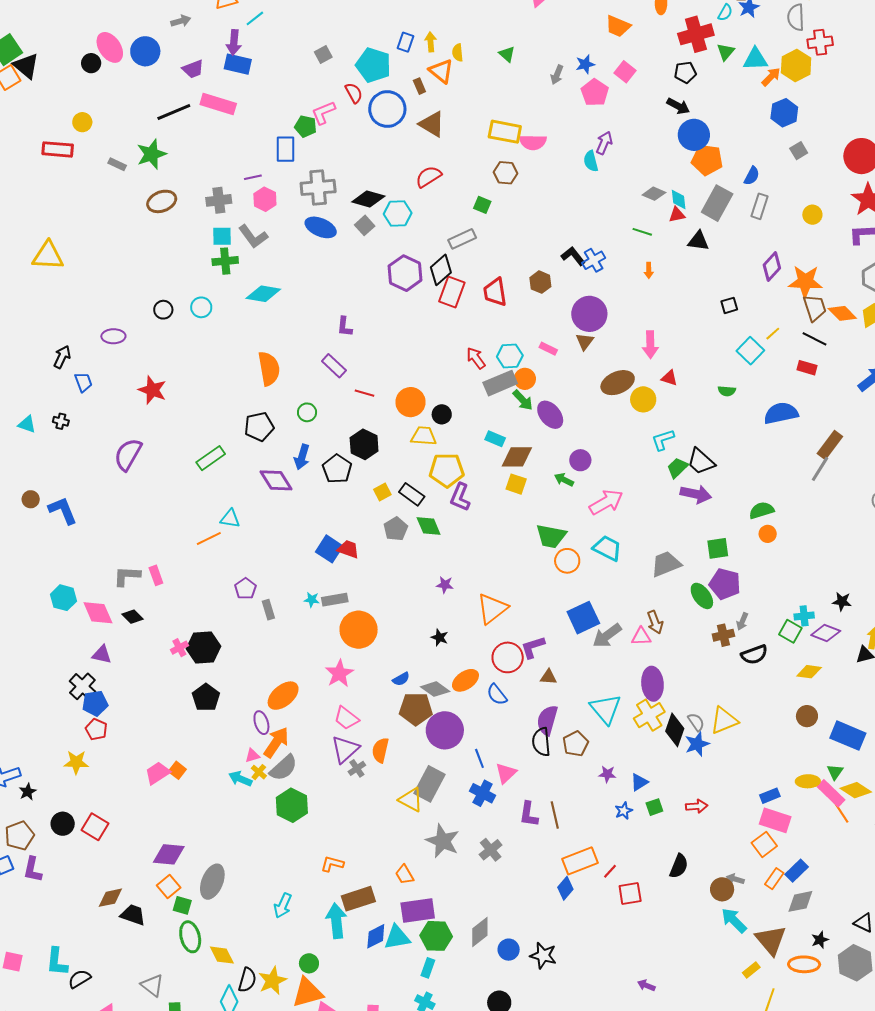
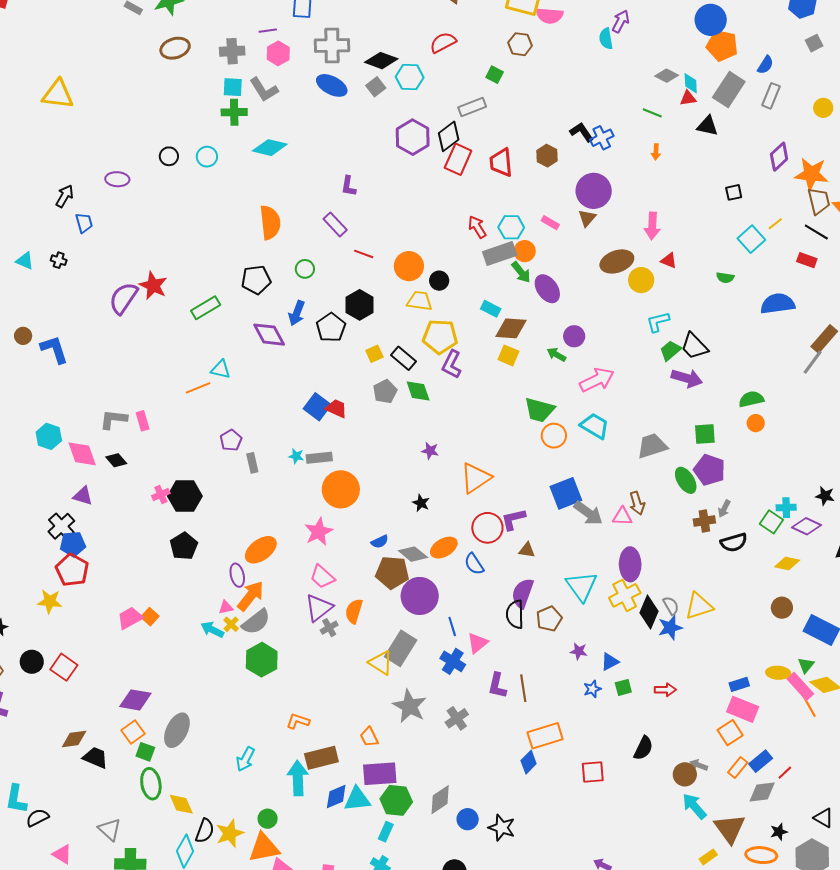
red star: (152, 390) -> (153, 286), moved
gray arrow: (607, 636) -> (588, 513), turned -112
red pentagon: (96, 729) -> (72, 570), size x1.5
red line: (610, 871) -> (785, 773), moved

